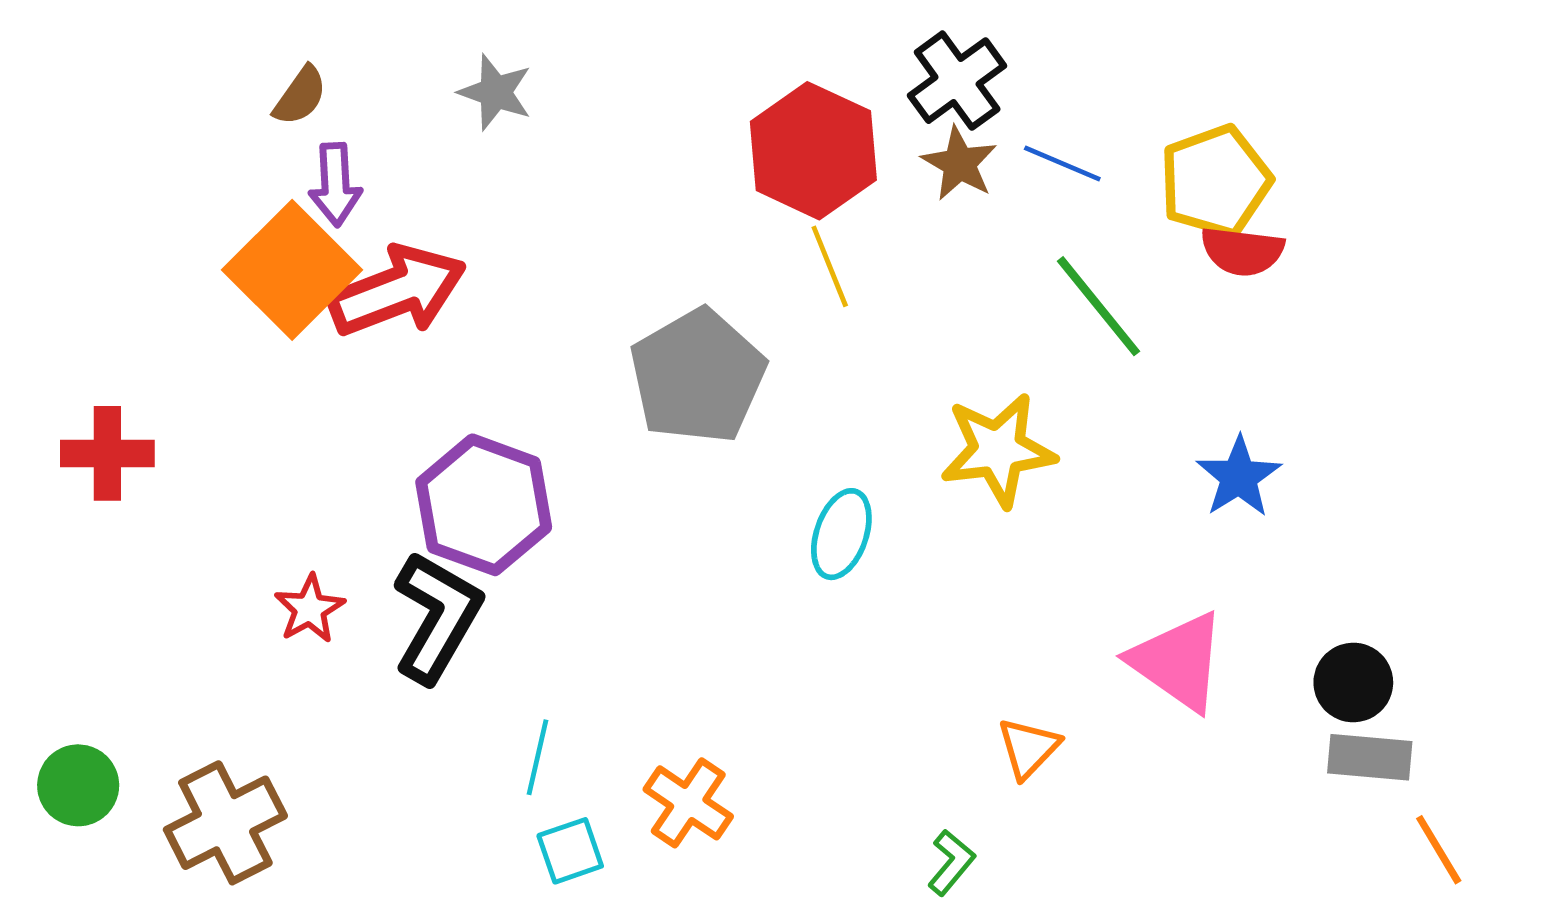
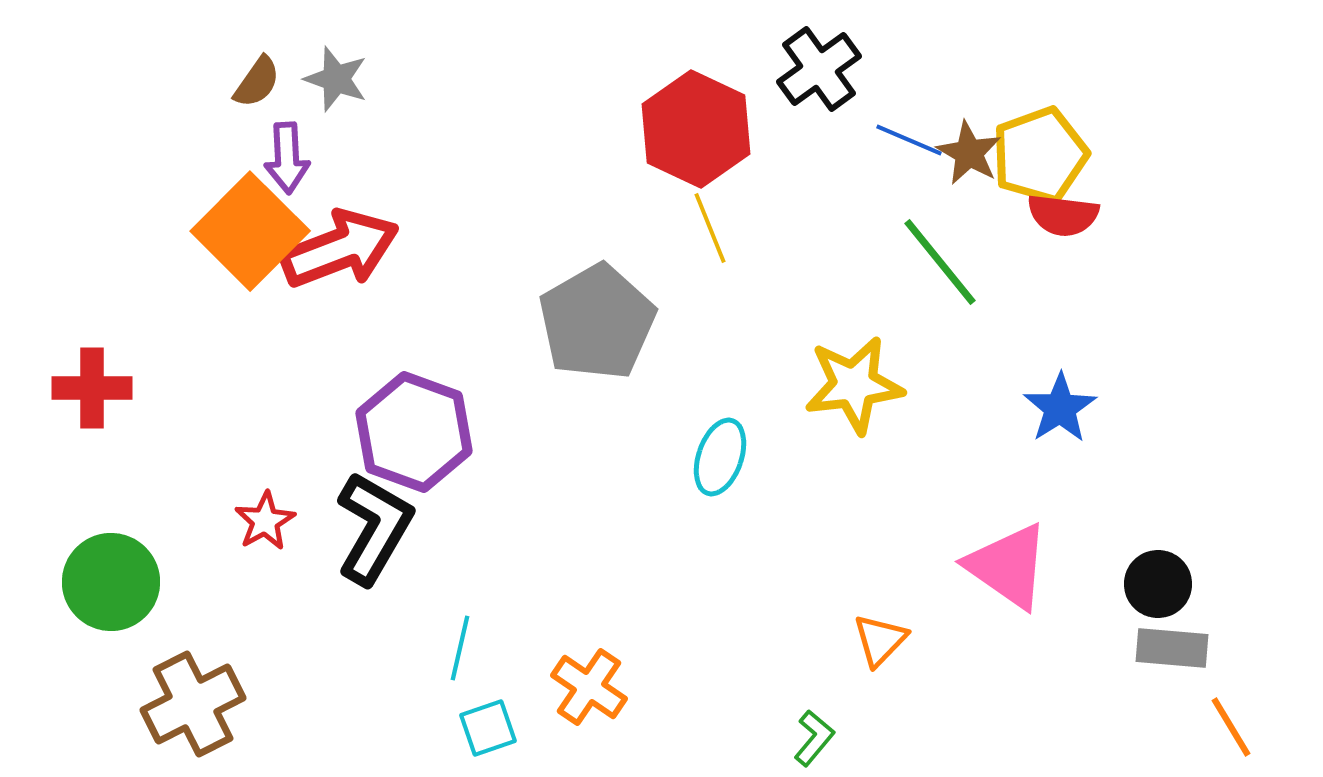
gray star: (495, 92) -> (336, 79), moved
brown star: (959, 164) -> (969, 153), moved
green circle: (78, 785) -> (111, 582), moved, size x1.4

